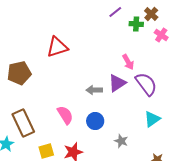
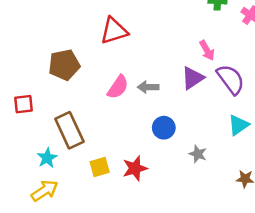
gray arrow: (94, 90) -> (148, 87), moved
pink semicircle: (65, 115) -> (118, 87), moved, turned 66

